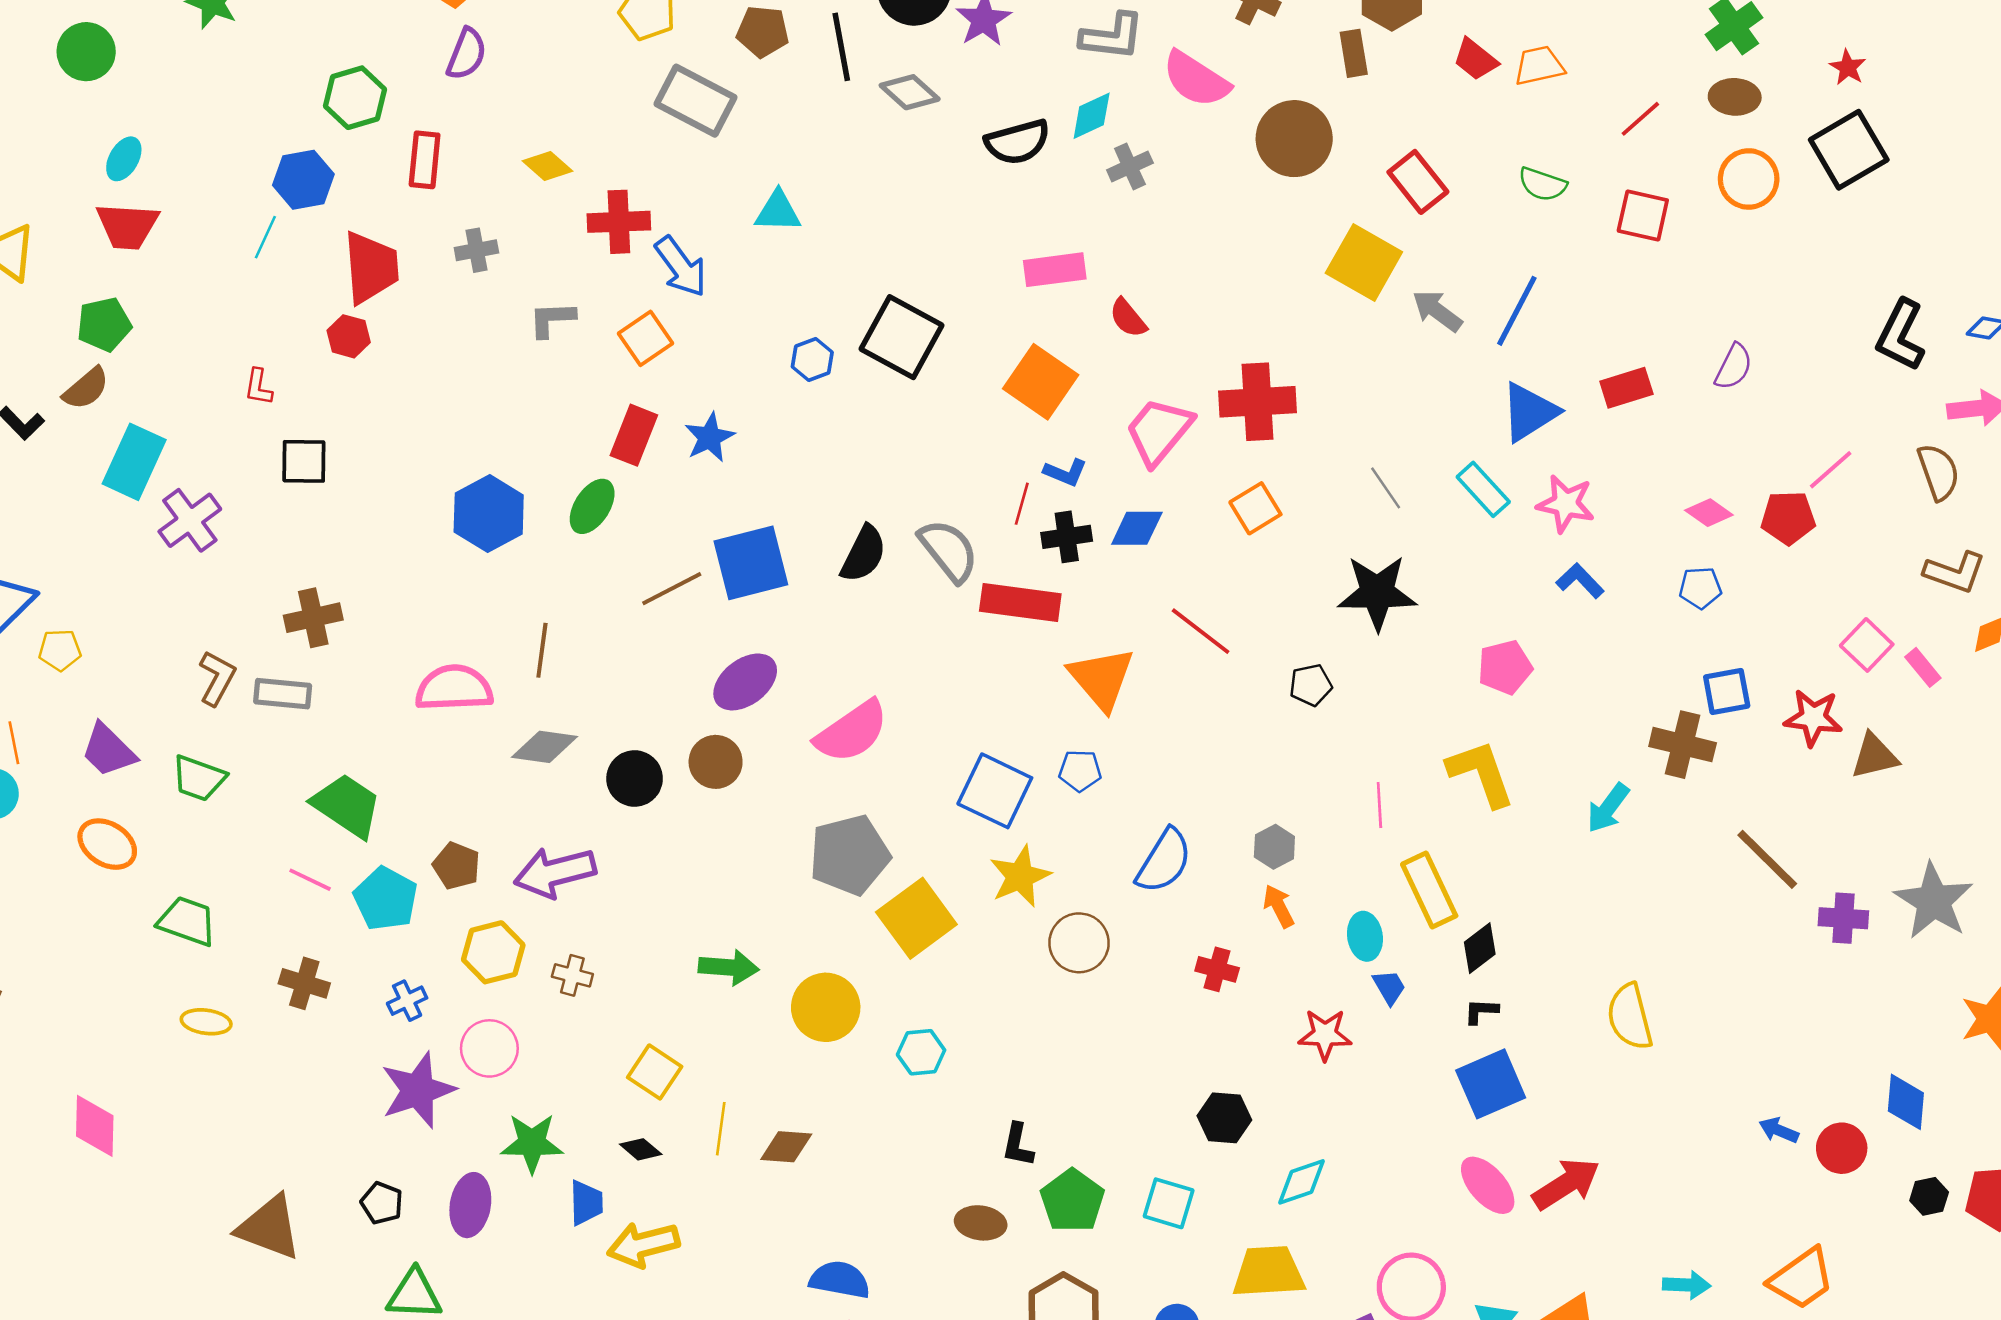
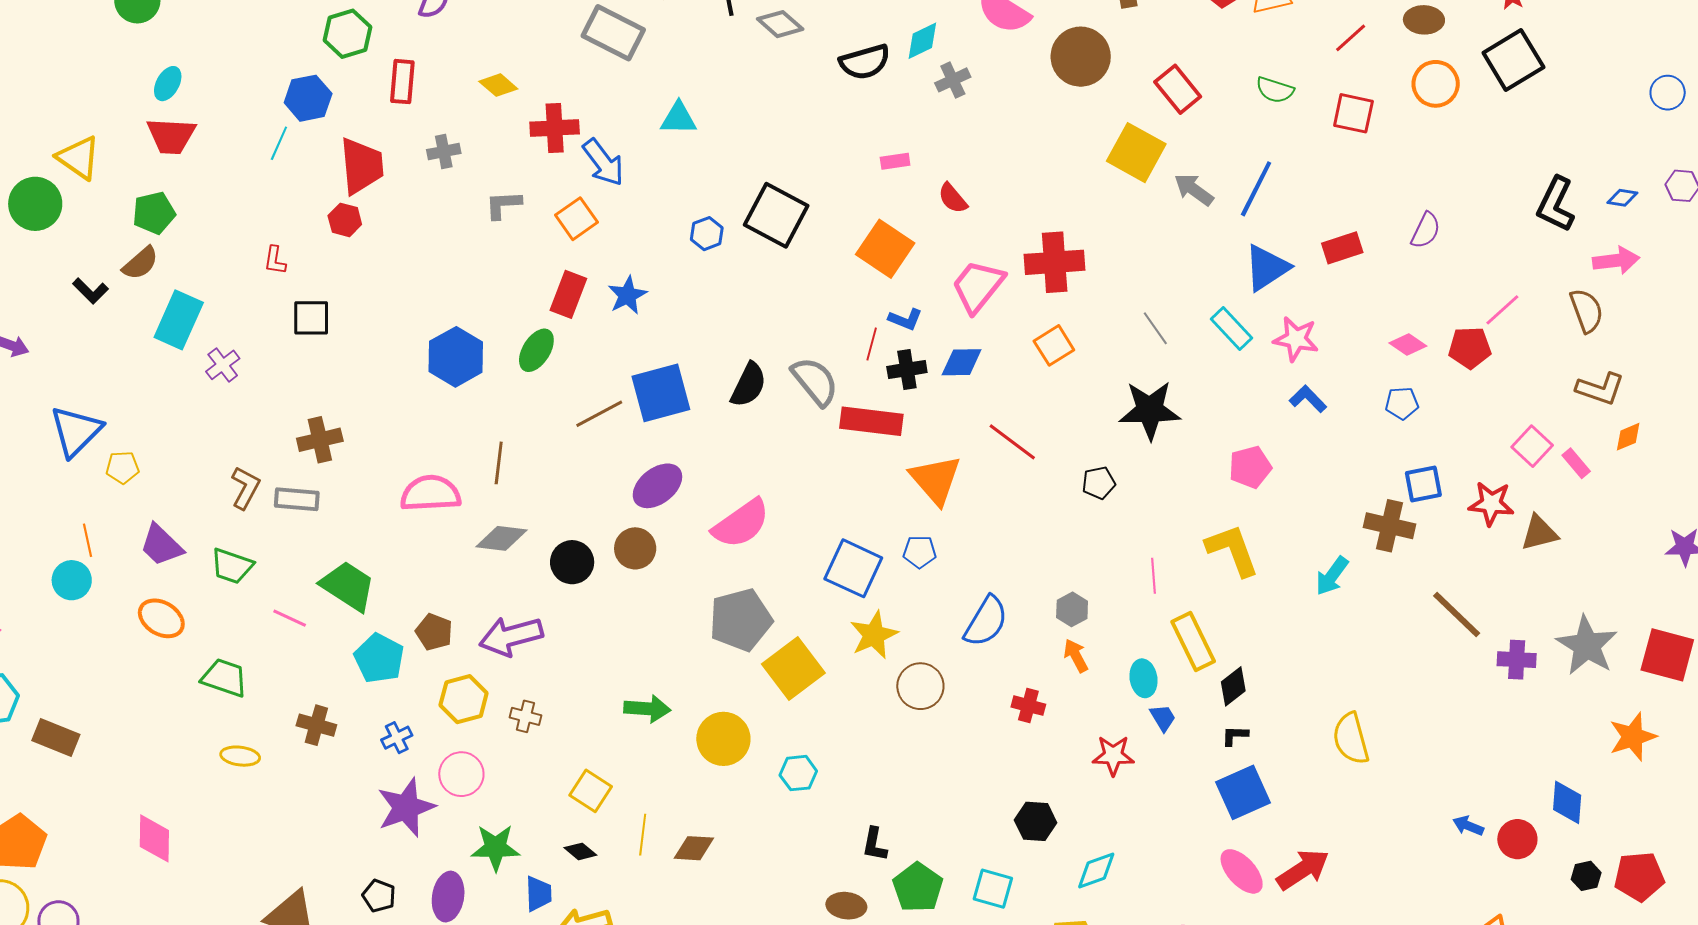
pink rectangle: (1055, 270) -> (895, 161), size x0.6
purple cross: (190, 520) -> (223, 365), size x0.7
pink line: (310, 880) -> (290, 618), moved

